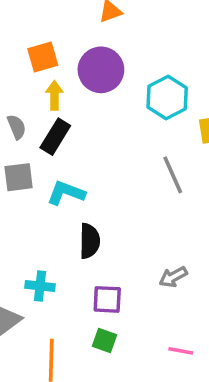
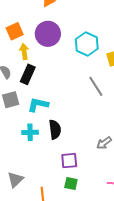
cyan cross: (40, 286) -> (30, 132), moved

